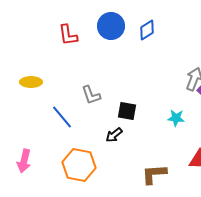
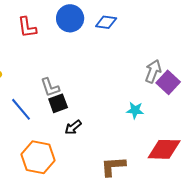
blue diamond: (147, 30) -> (106, 22), turned 40
black square: (127, 111) -> (58, 103), moved, turned -30

